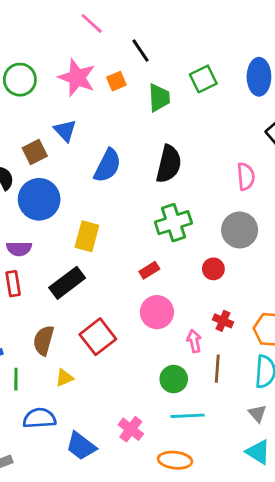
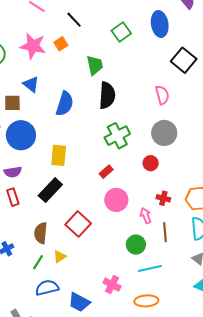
green trapezoid: (159, 98) -> (95, 65), moved
brown square: (35, 152) -> (12, 103), turned 36
green line: (16, 379) -> (38, 262), moved, turned 42

